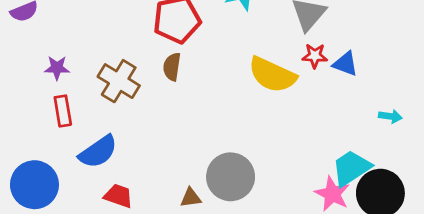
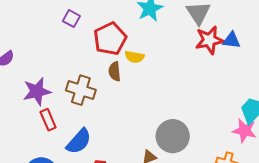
red star: (315, 56) -> (209, 40), size x1.6
purple star: (57, 68) -> (37, 91), size x1.6
yellow semicircle: (272, 75) -> (134, 57), moved, size x0.6

